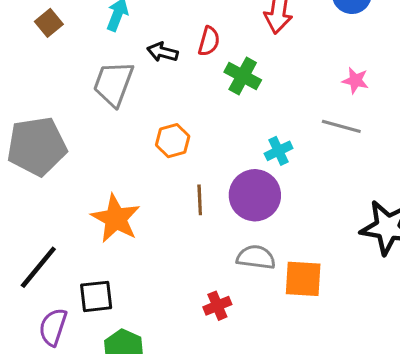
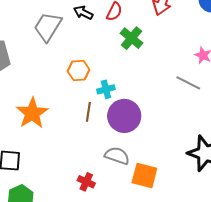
cyan cross: (279, 151) -> (106, 89), moved
red cross: (217, 306) -> (86, 182), turned 36

